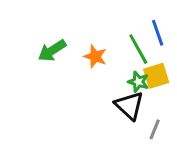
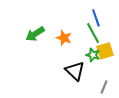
blue line: (158, 33) -> (96, 18), moved
black triangle: (129, 106) -> (75, 71), moved

